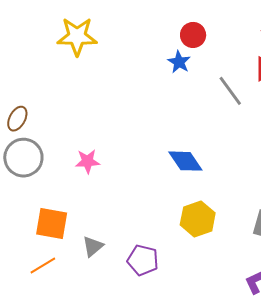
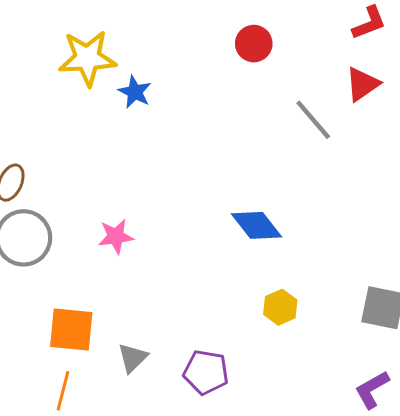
blue star: (179, 62) -> (135, 92), moved
yellow hexagon: (198, 219) -> (280, 307), size x0.7
orange line: (43, 266) -> (63, 391), turned -40

